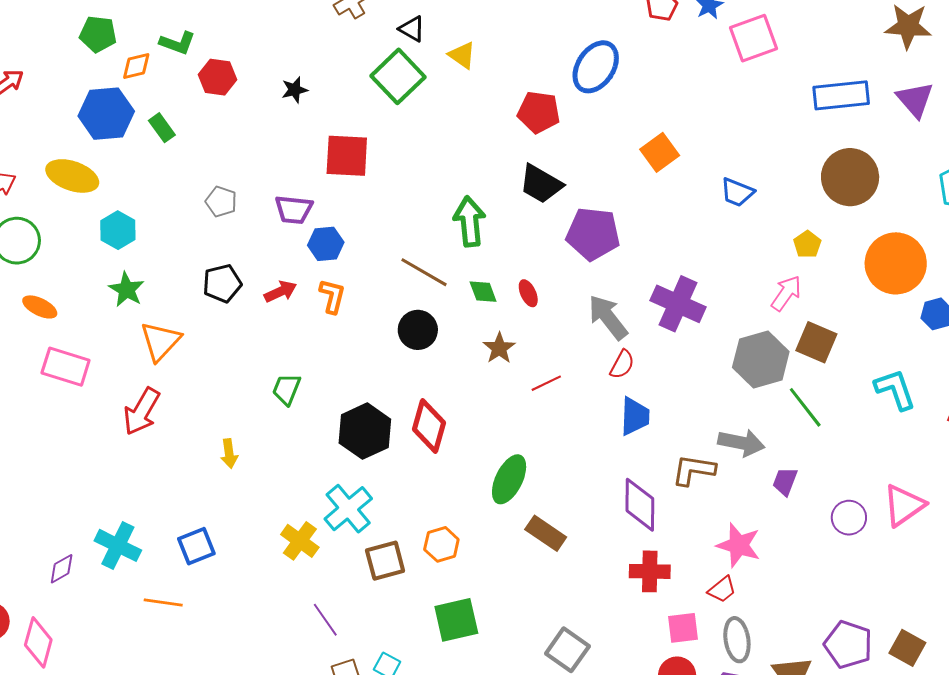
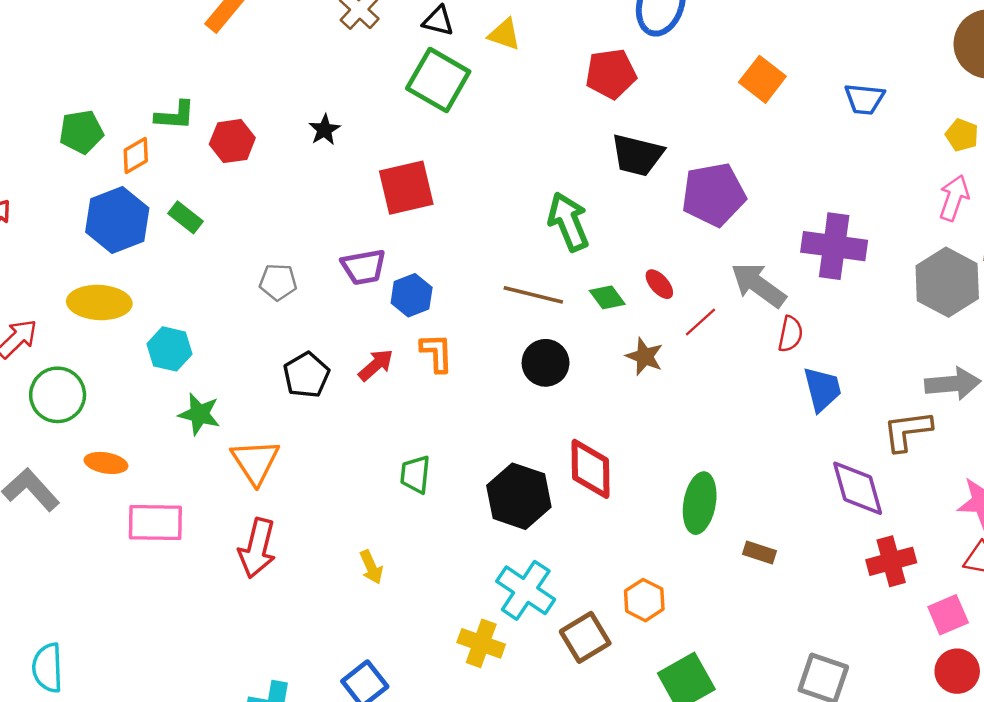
red line: (546, 383) -> (700, 322), moved
brown rectangle: (546, 533) -> (759, 552), size x0.7

